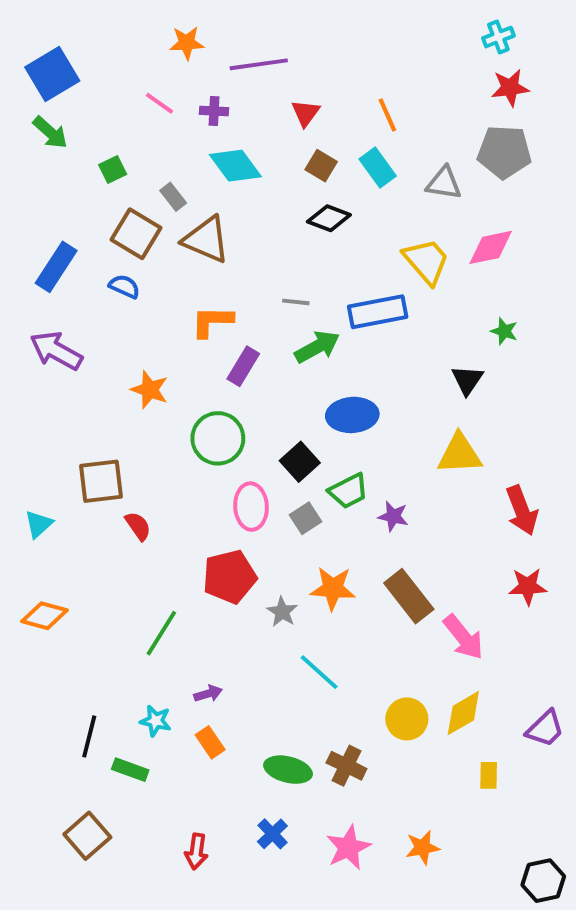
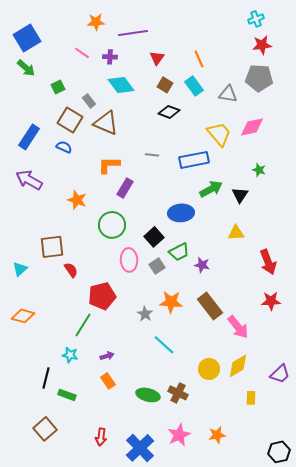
green arrow: (317, 347) -> (211, 189), moved
yellow triangle: (459, 454) -> (236, 233), size x0.7
red pentagon: (230, 577) -> (102, 296), moved
cyan star: (156, 721) -> (70, 355), moved
blue cross: (272, 834) -> (140, 448), moved, size x1.8

